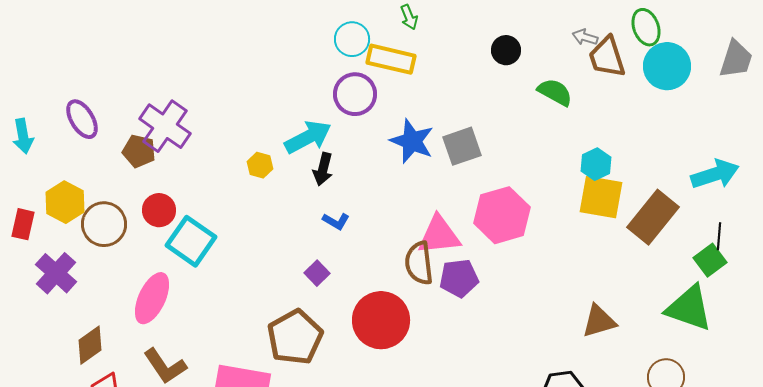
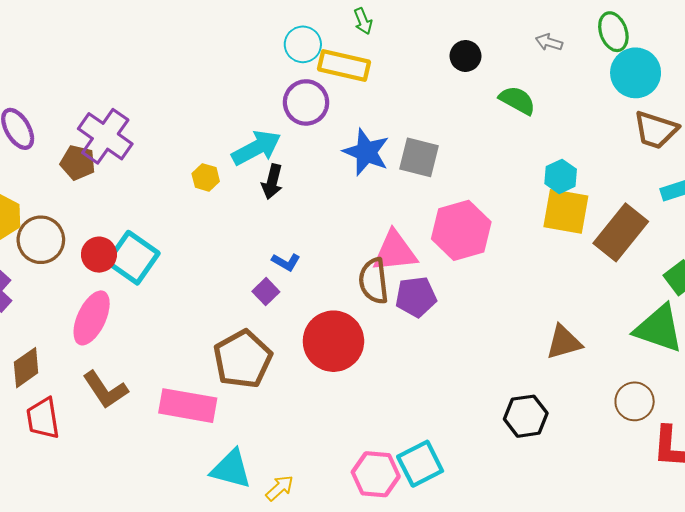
brown trapezoid: (607, 57) -> (656, 130), moved, turned -54
gray square: (462, 146) -> (419, 157), turned 33
red circle: (159, 210) -> (99, 255), moved
blue L-shape: (336, 221) -> (286, 262), moved

